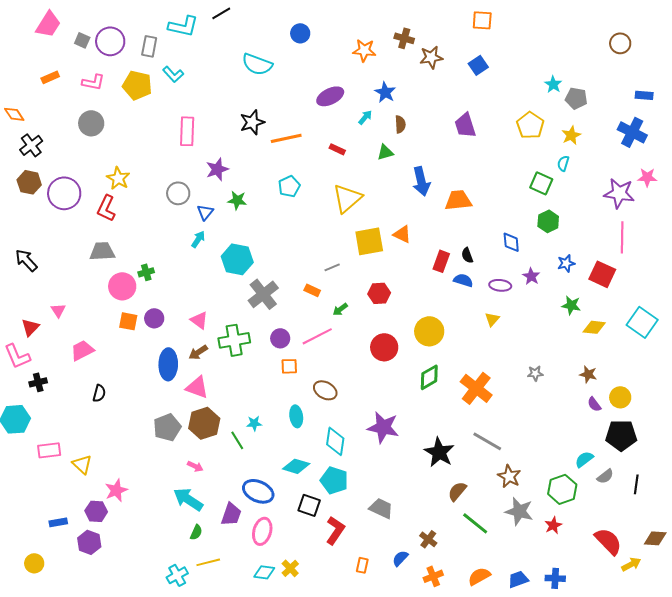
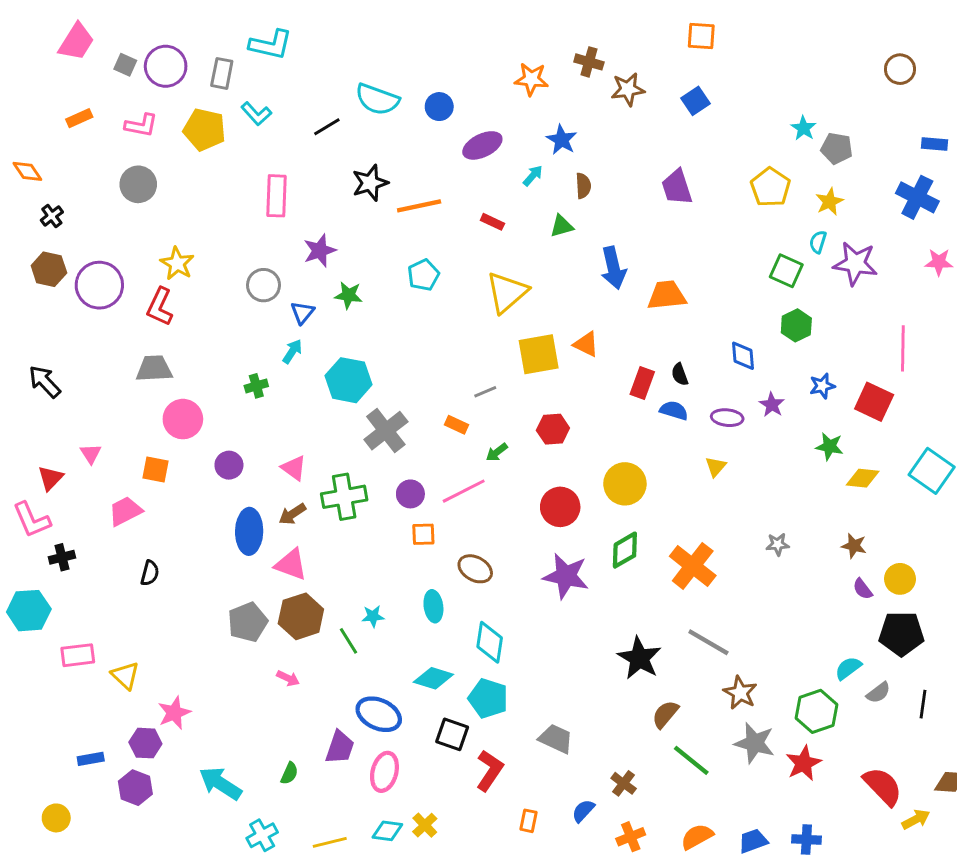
black line: (221, 13) -> (327, 127), moved
blue circle: (300, 33) -> (439, 107), moved
black cross: (31, 145) -> (52, 216), size x0.7
purple star: (619, 193) -> (855, 264), moved
green cross: (146, 272) -> (256, 386), moved
orange square: (128, 321) -> (156, 469), moved
purple star: (383, 427) -> (566, 576), moved
cyan arrow: (188, 499) -> (220, 783), moved
red star: (553, 525) -> (804, 763), size x1.4
yellow line: (208, 562) -> (330, 842), moved

